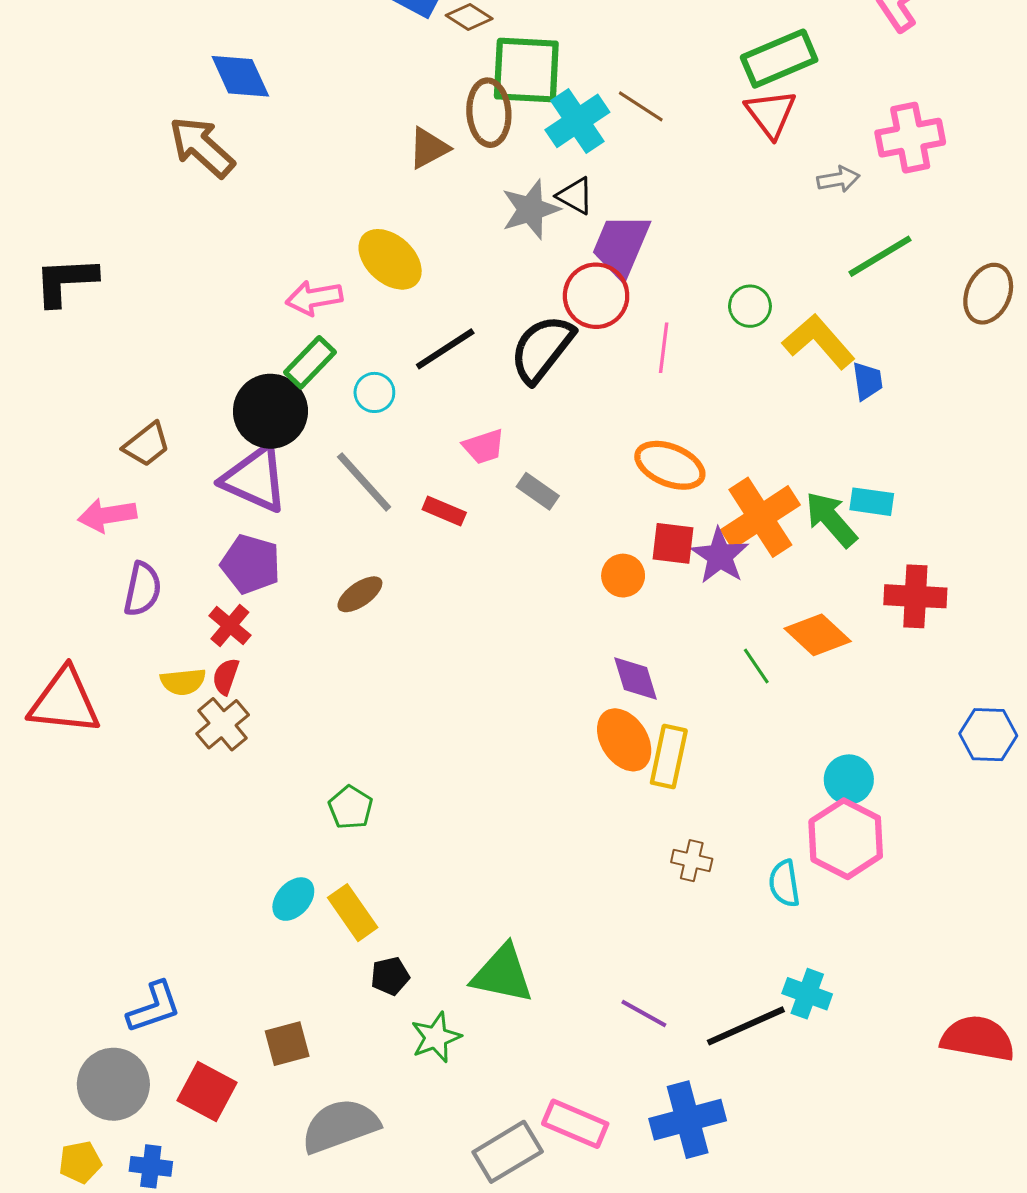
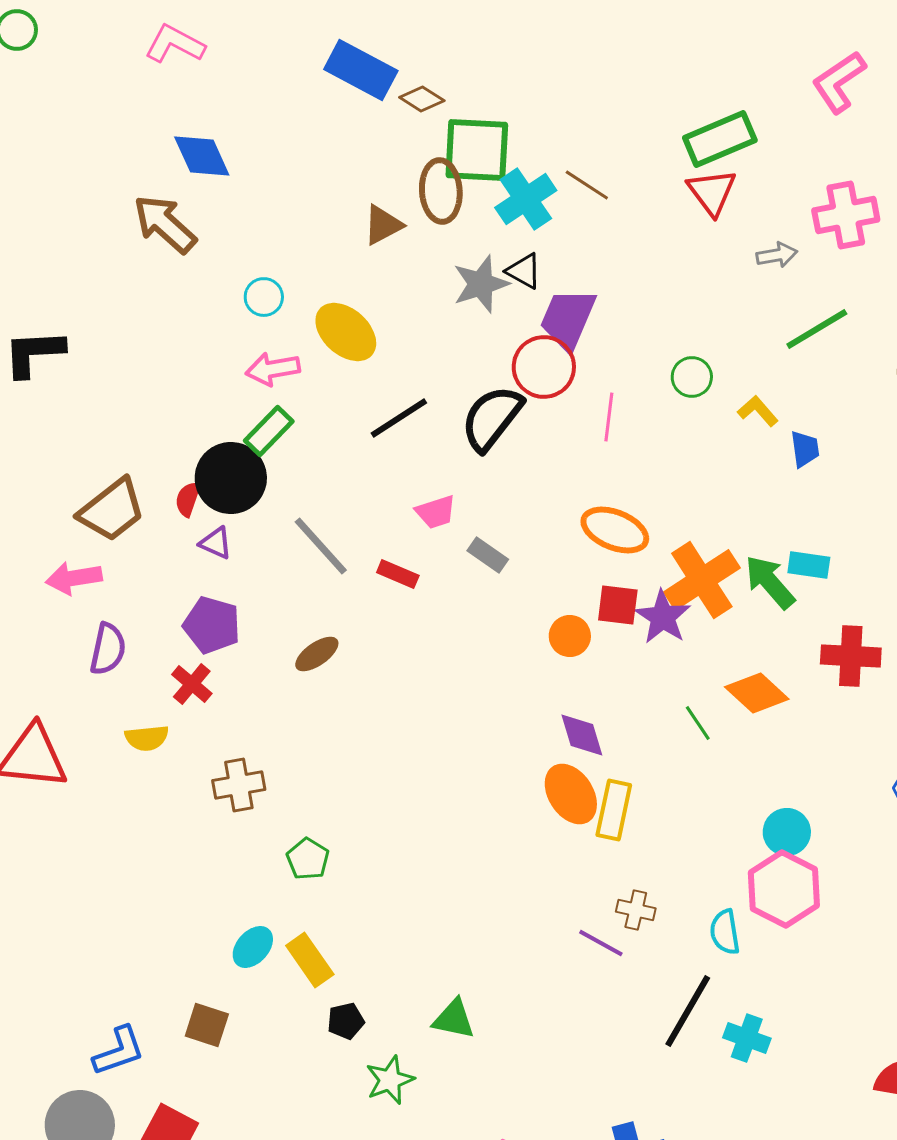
yellow L-shape: (819, 342) -> (758, 411), size x0.6
cyan circle: (374, 392) -> (264, 297), moved
brown trapezoid: (147, 444) -> (112, 510), size x1.5
purple triangle: (255, 479) -> (216, 543), size x0.5
red semicircle: (226, 676) -> (188, 499), moved
brown cross: (223, 724) -> (239, 785), moved, turned 30
green triangle: (502, 974) -> (454, 1019), size x0.7
purple line: (644, 1013) -> (601, 943), moved
black line: (746, 1026) -> (688, 1011), moved, turned -36
brown square: (287, 1044) -> (207, 1025), moved, turned 33

